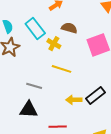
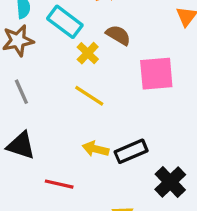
cyan rectangle: (35, 28) -> (65, 22), turned -30
gray line: (34, 86) -> (21, 92), moved, turned 35

